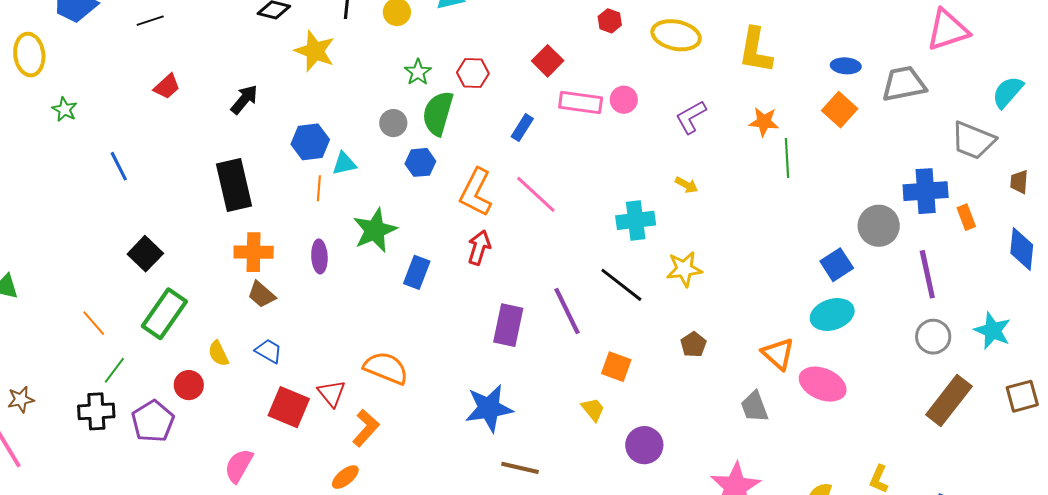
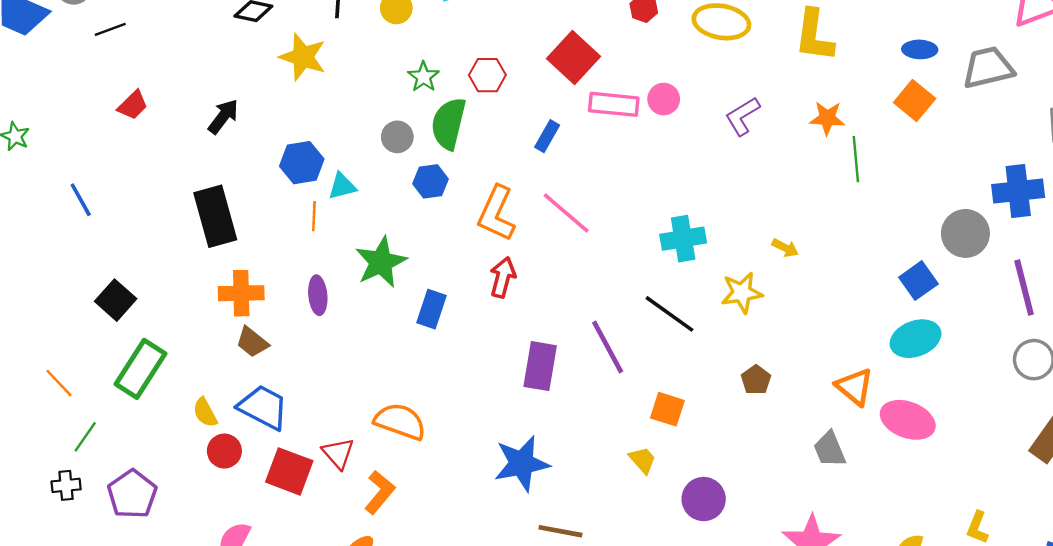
red square: (548, 61) -> (574, 57), size x1.4
yellow arrow: (687, 185) -> (785, 248), moved
blue trapezoid: (269, 351) -> (263, 407), size x1.6
red circle: (189, 385) -> (224, 451), moved
black cross: (96, 411) -> (66, 485), size x0.7

